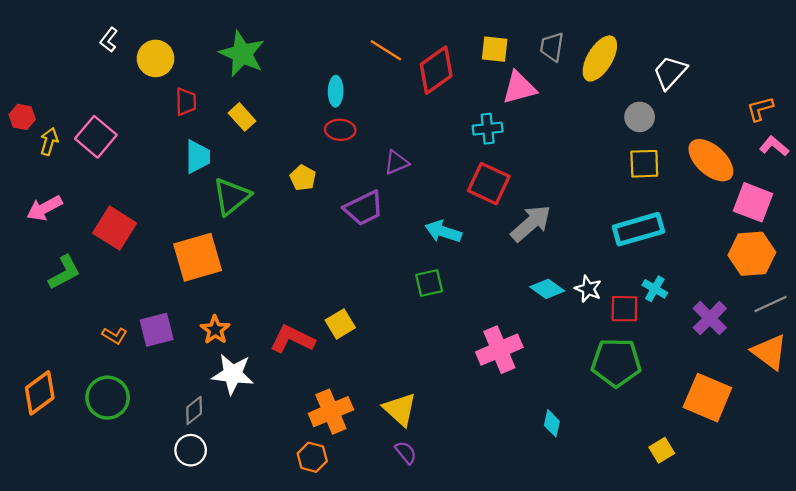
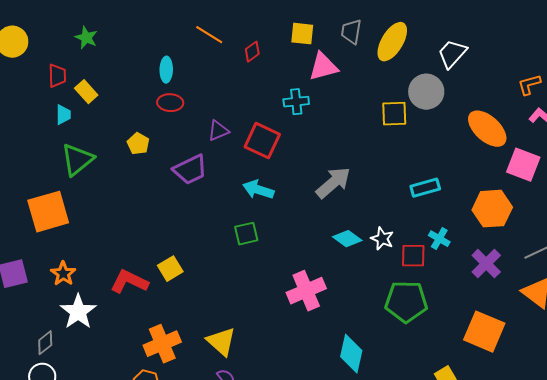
green star: (242, 54) -> (86, 38), size x0.6
red diamond: (436, 70) -> (252, 52), size x0.5
red trapezoid: (186, 102) -> (57, 76), moved
gray circle: (640, 117) -> (426, 92), size x1.4
cyan trapezoid: (198, 157) -> (63, 115), moved, size x0.7
yellow square: (644, 164) -> (394, 114), moved
red square: (489, 184) -> (262, 141), moved
cyan rectangle: (638, 229) -> (425, 188), size x0.7
orange hexagon: (752, 254) -> (492, 209), moved
white star: (233, 374) -> (78, 312), turned 30
cyan diamond: (552, 423) -> (351, 354), size x1.6

